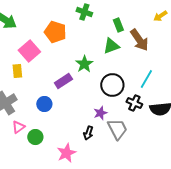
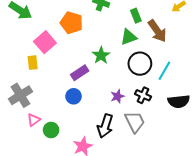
black circle: (112, 85) -> (140, 64), moved
black cross: (134, 103) -> (143, 95), moved
blue circle: (44, 104) -> (74, 96), moved
purple star: (100, 113) -> (117, 96), moved
black arrow: (88, 133) -> (105, 126), size x1.6

